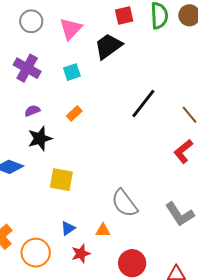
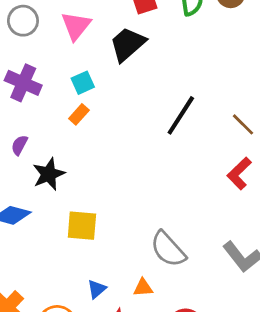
purple semicircle: (32, 111) -> (19, 145), moved, turned -35
orange rectangle: (74, 113) -> (79, 114), moved

